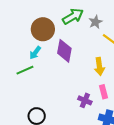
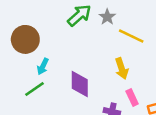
brown circle: (43, 29) -> (25, 39), moved
purple diamond: (64, 51) -> (80, 84), moved

